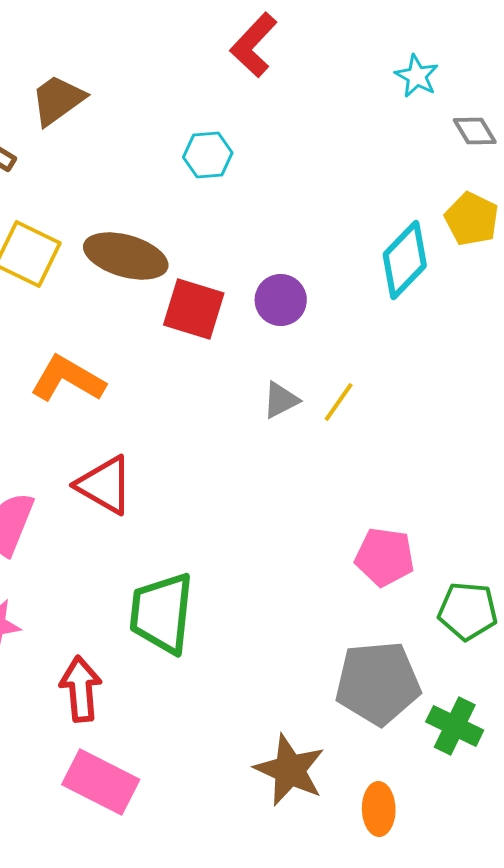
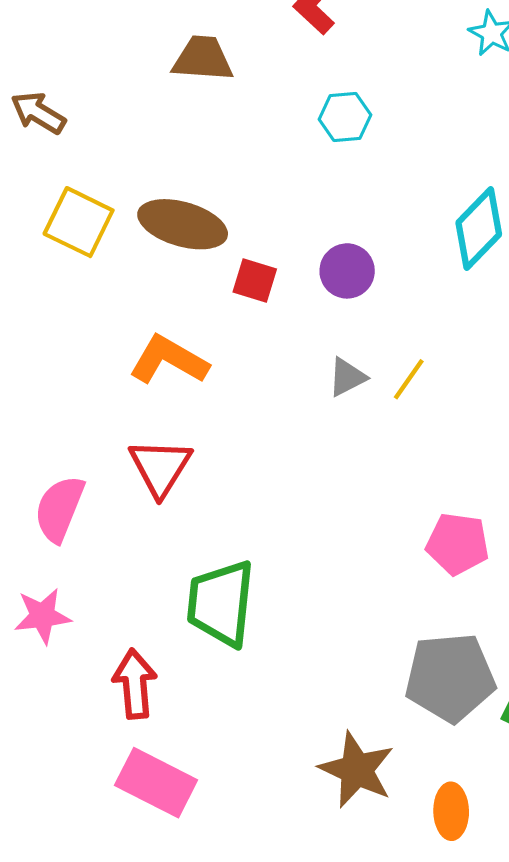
brown trapezoid: (58, 100) -> (203, 59), moved, turned 40
cyan hexagon: (208, 155) -> (345, 117), moved
red square: (194, 309) -> (255, 281), size x0.7
orange L-shape: (68, 379) -> (169, 360), moved
red triangle: (105, 485) -> (160, 467), turned 32

